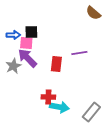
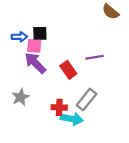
red rectangle: (56, 64) -> (68, 70), turned -42
gray star: (13, 66) -> (20, 97), moved
gray rectangle: (91, 112) -> (87, 99), moved

